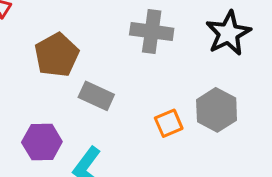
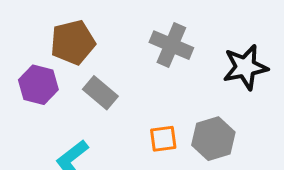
purple hexagon: (42, 142) -> (38, 85), moved

